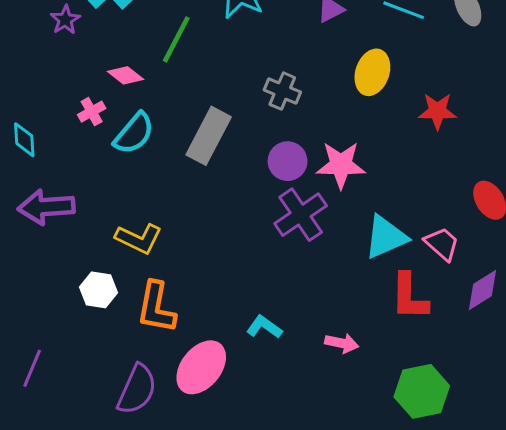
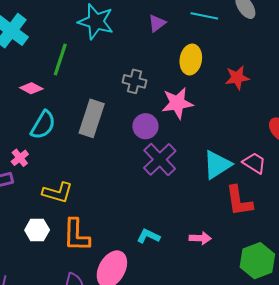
pink cross: (92, 112) -> (20, 158), moved
pink star: (341, 165) -> (177, 103), moved

